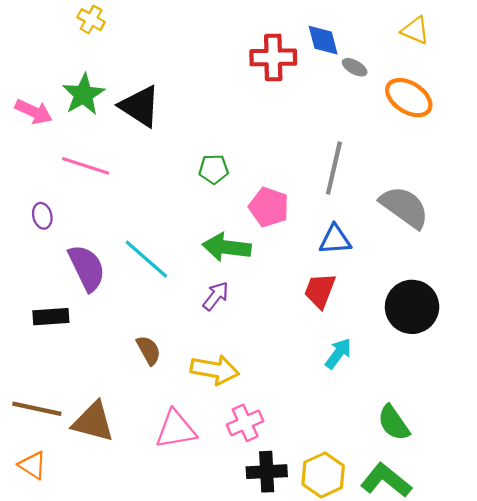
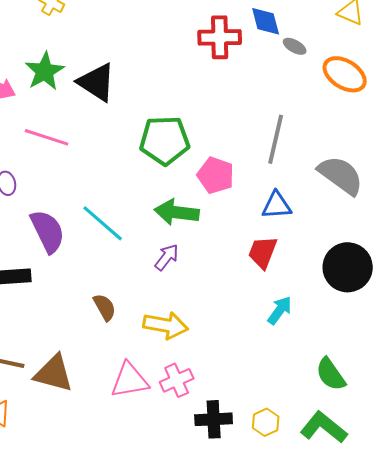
green pentagon: (214, 169) -> (165, 140), size x1.8
pink cross: (245, 423) -> (177, 380), moved
yellow hexagon: (323, 475) -> (266, 422), size x0.7

